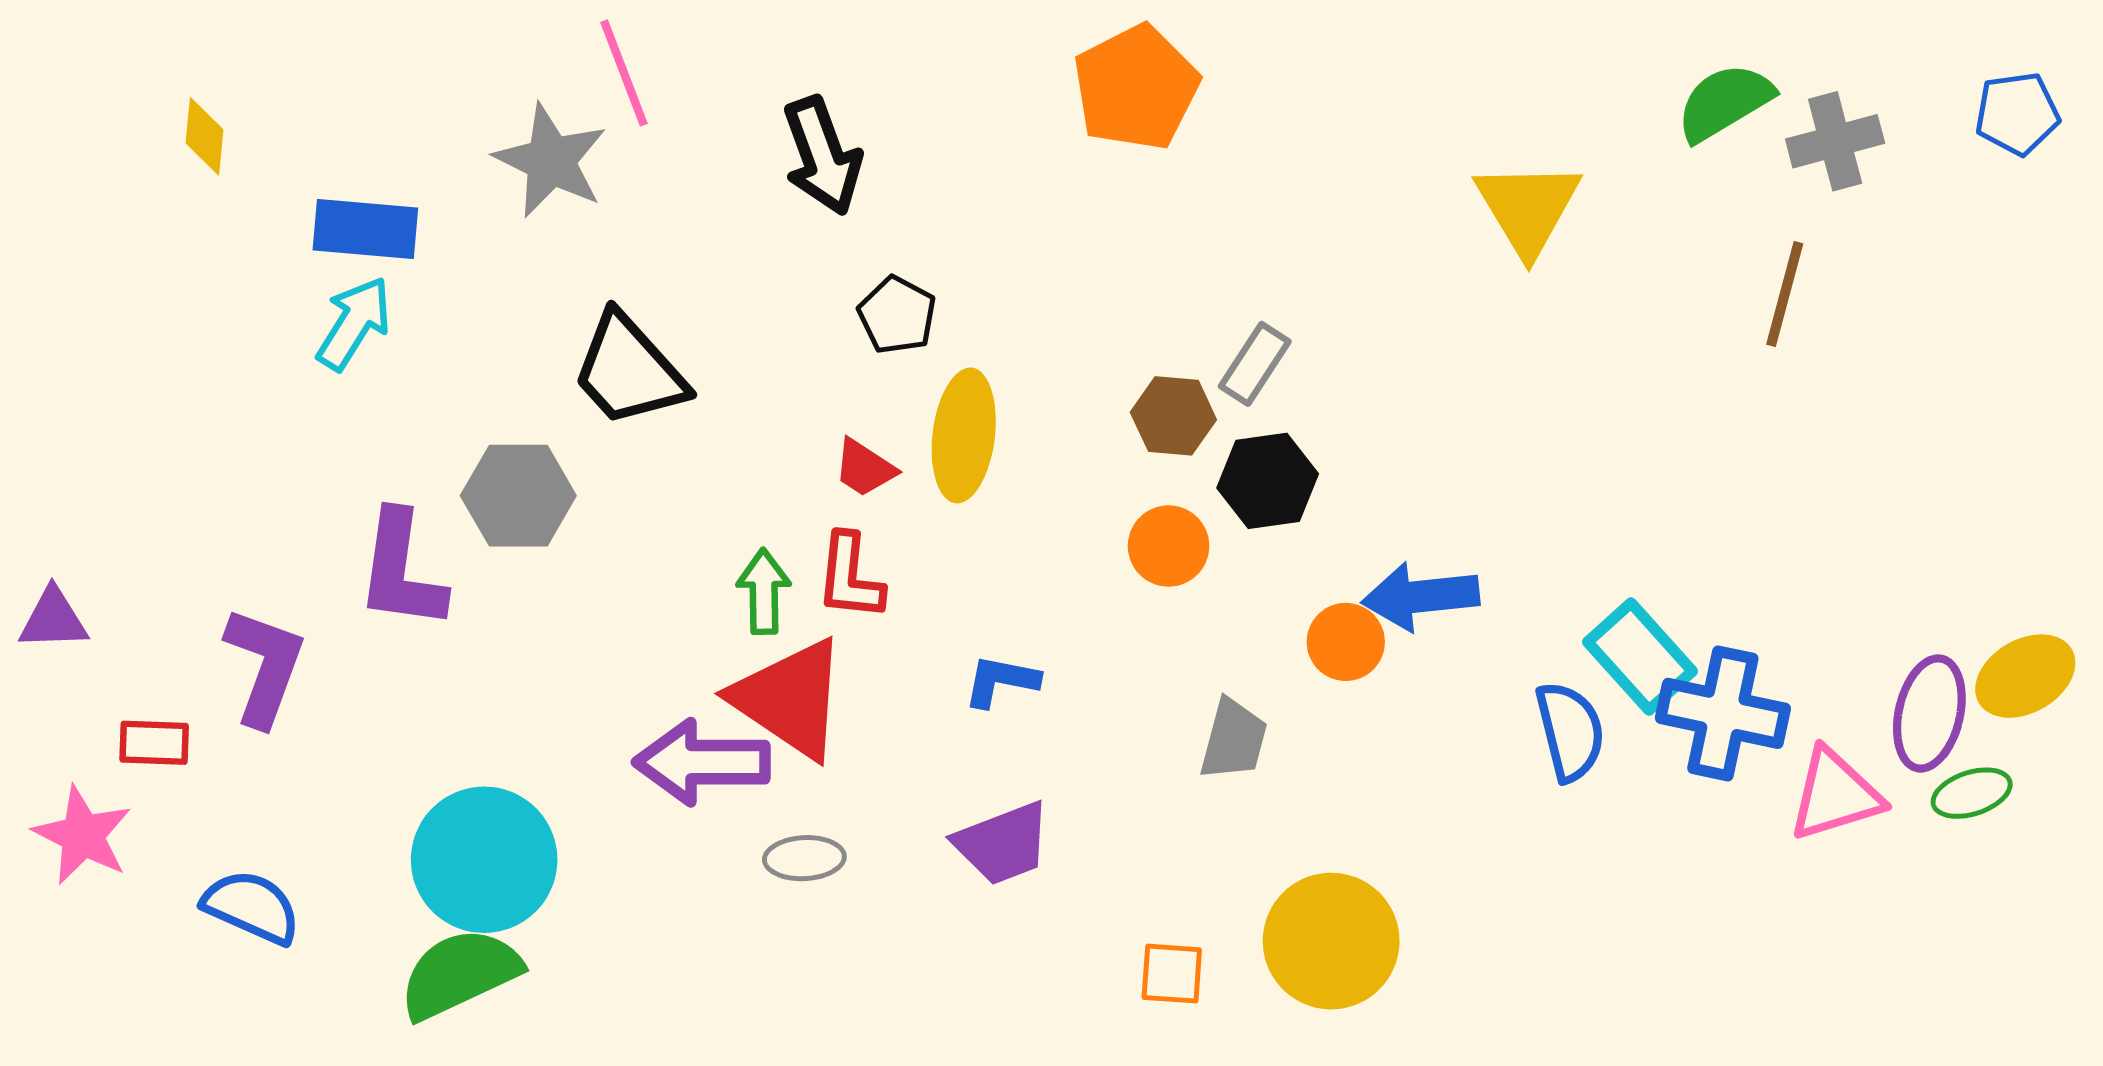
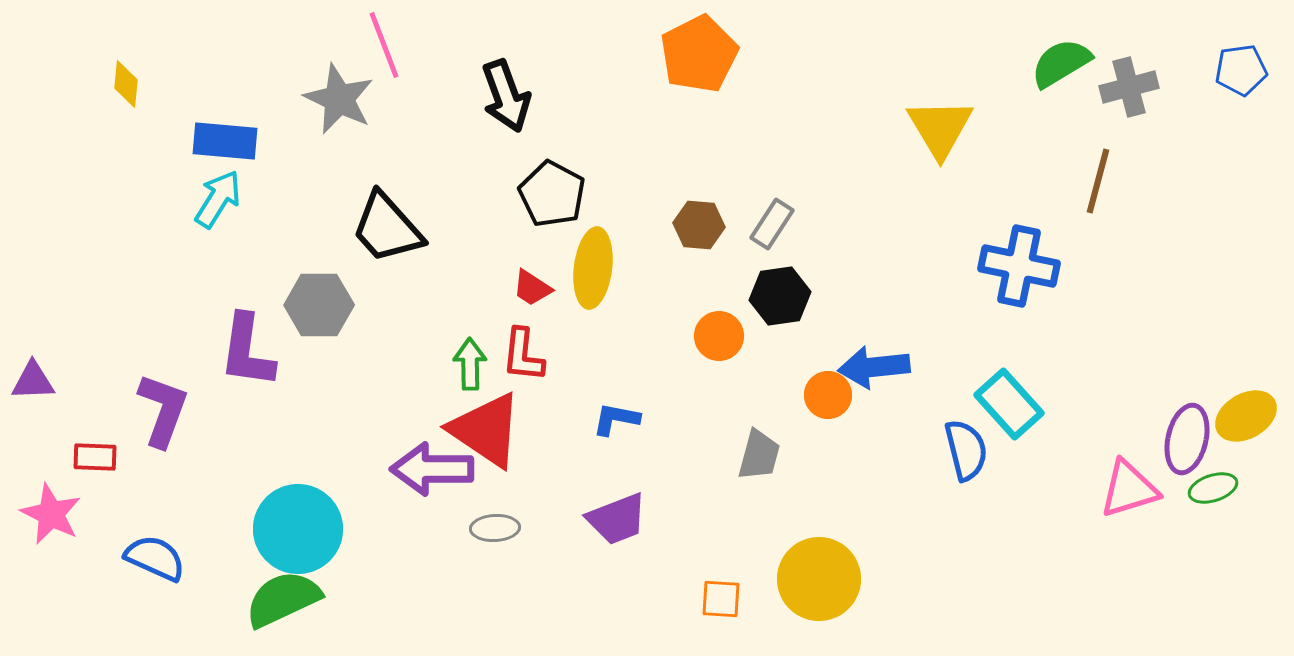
black pentagon: (897, 315) -> (552, 194), size x1.4
brown hexagon: (1173, 416) -> (699, 225), moved
blue cross: (1723, 713) -> (1019, 266), moved

